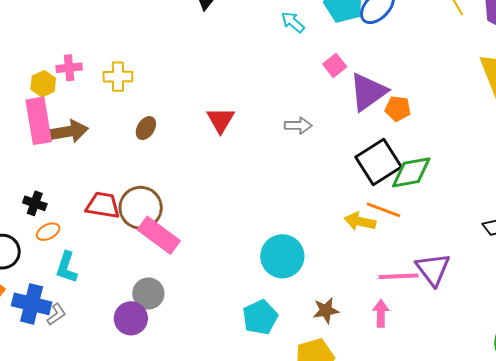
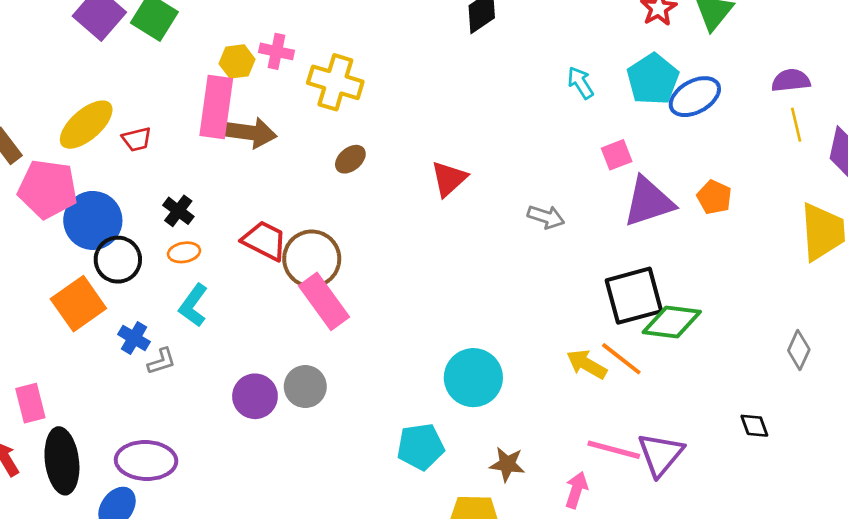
yellow cross: (118, 77) -> (335, 82), size x1.4
orange pentagon: (398, 109) -> (714, 197), moved
gray circle: (148, 294) -> (305, 387), moved
blue cross: (32, 304) -> (134, 338), size x0.6

